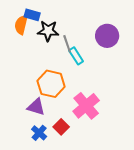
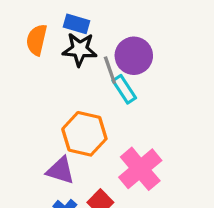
blue rectangle: (32, 15) -> (76, 24), moved
purple circle: (107, 36) -> (134, 56), moved

